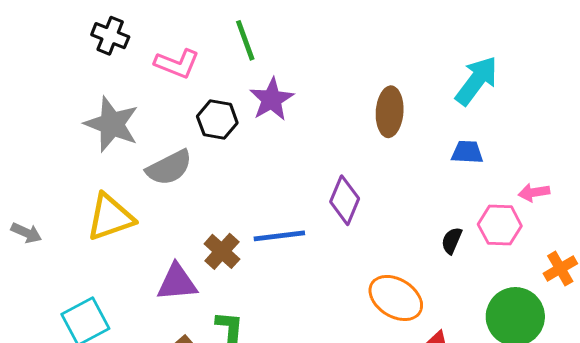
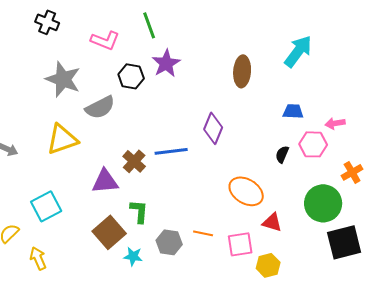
black cross: (110, 36) -> (47, 22), moved
blue trapezoid: (467, 152) -> (293, 111), moved

